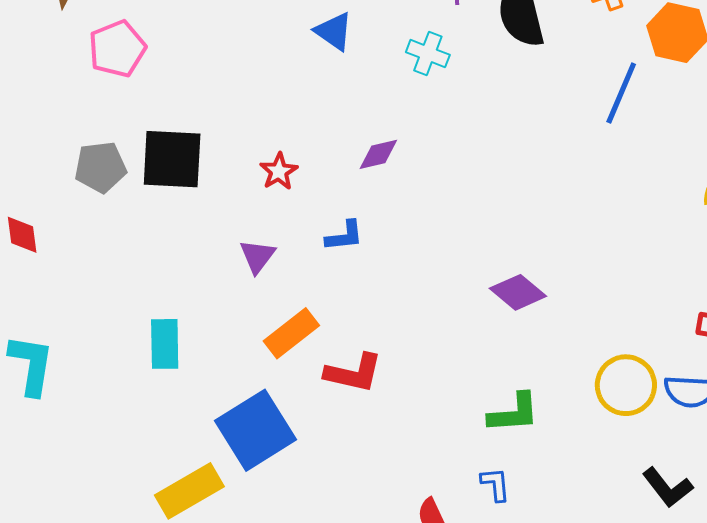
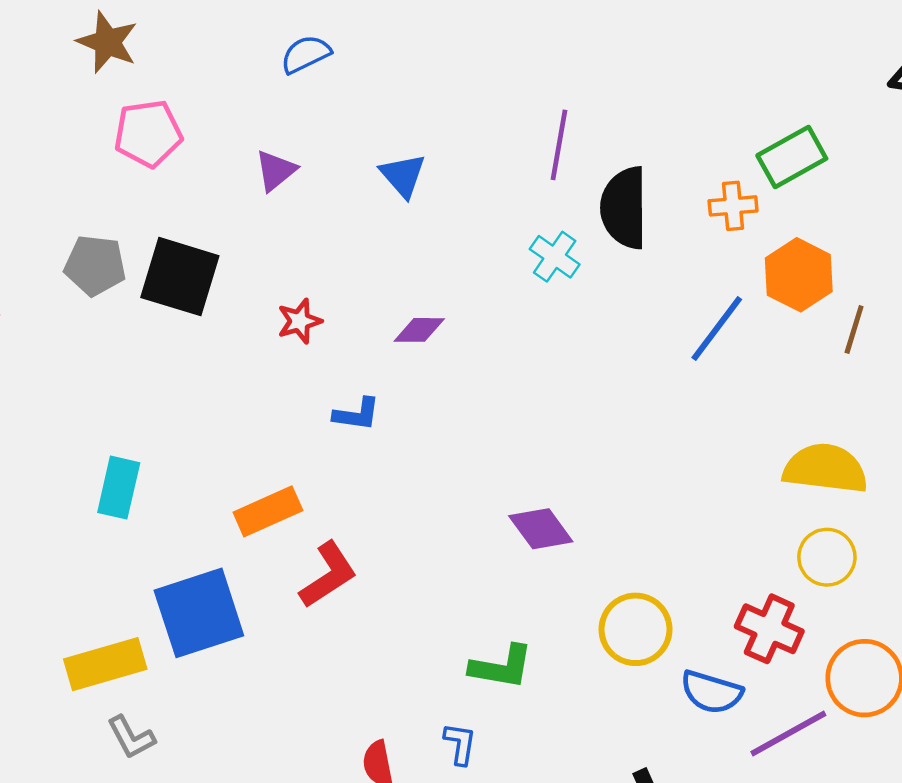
cyan cross: (428, 54) -> (555, 257), moved
purple triangle: (257, 256) -> (276, 171), moved
red L-shape: (354, 373) -> (328, 575), turned -60
yellow circle: (626, 385) -> (636, 629), moved

